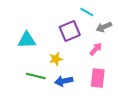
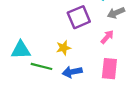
cyan triangle: (27, 40) -> (21, 50), moved

